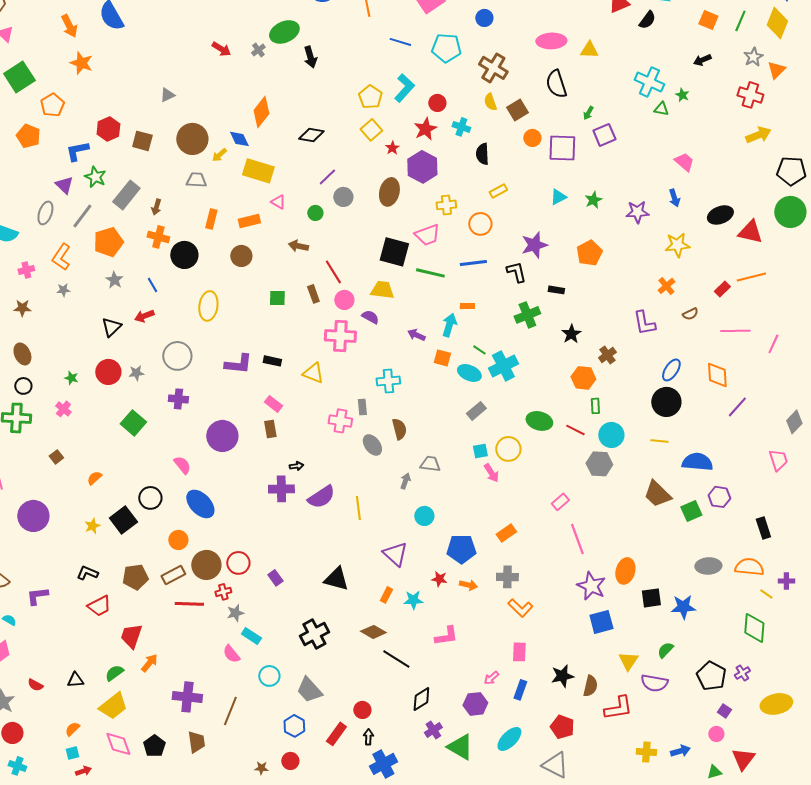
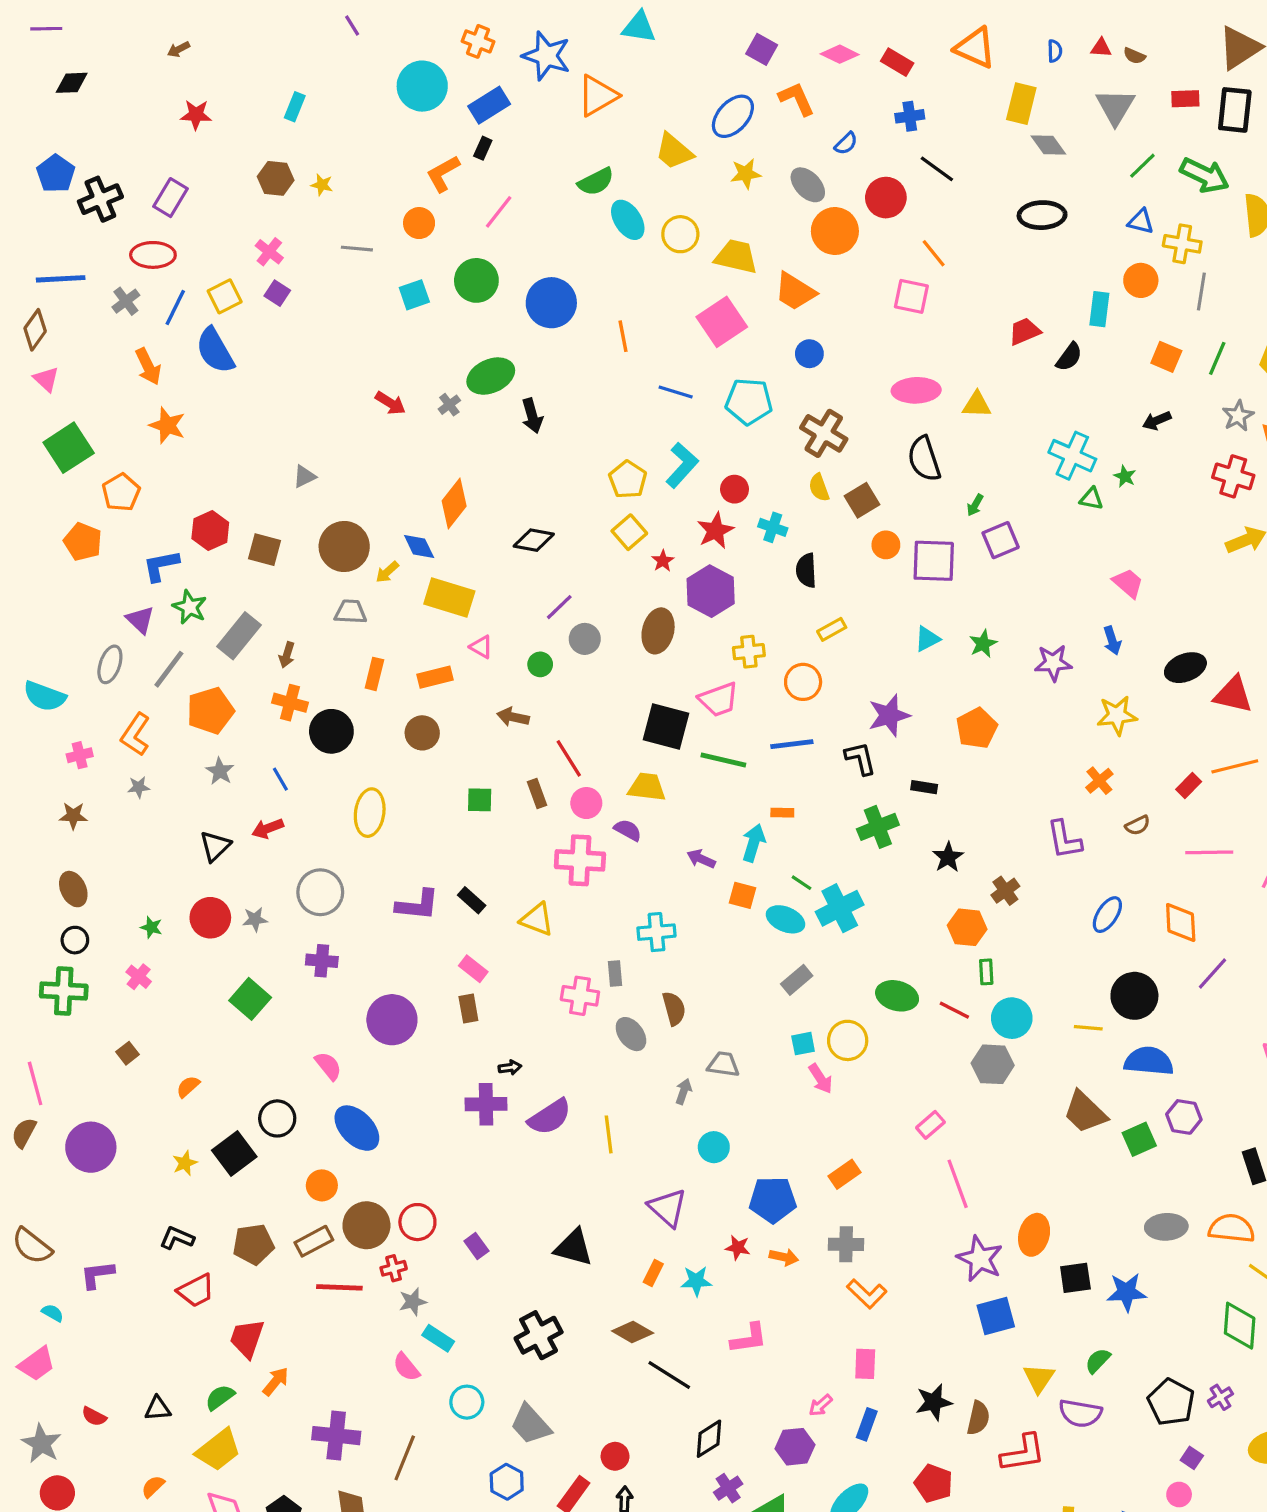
black rectangle: (272, 361) -> (472, 900), turned 30
black circle: (666, 402) -> (1134, 996), moved

